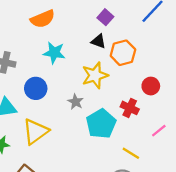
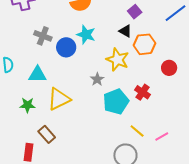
yellow star: (95, 75) -> (117, 60), turned 30
red circle: (151, 86) -> (169, 68), moved
blue circle: (36, 88) -> (66, 47), moved
pink line: (159, 131) -> (162, 137), moved

